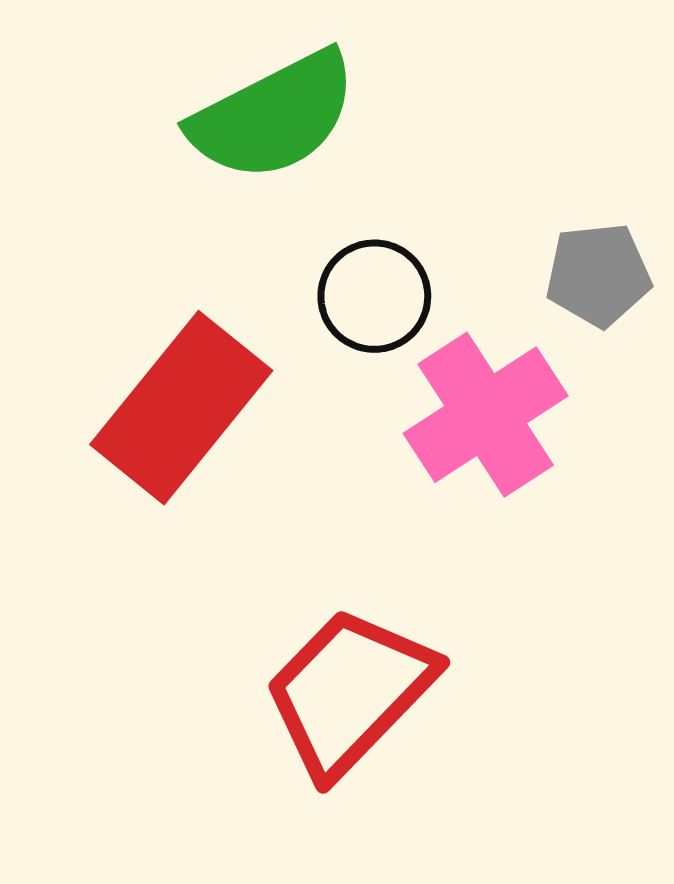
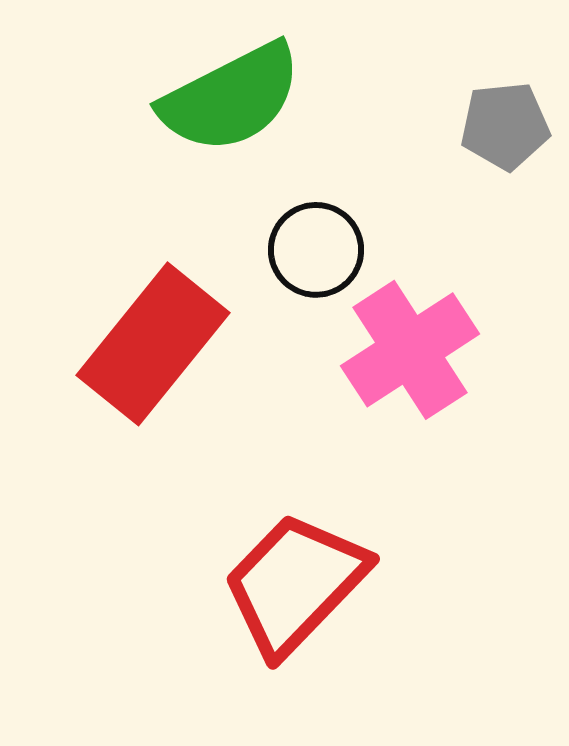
gray pentagon: (598, 275) -> (505, 126), moved

